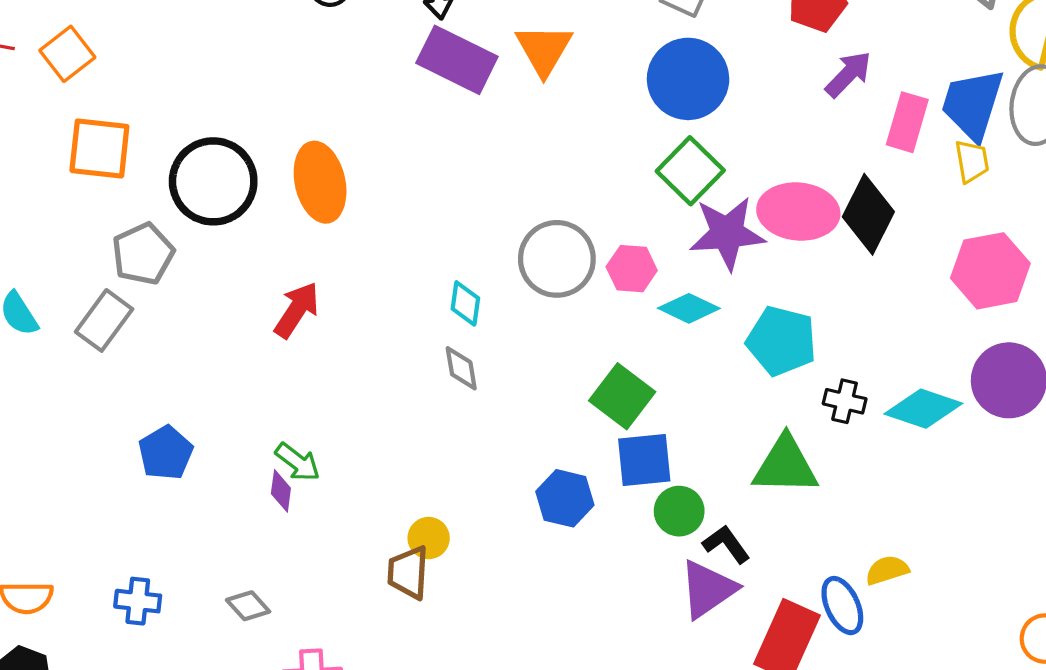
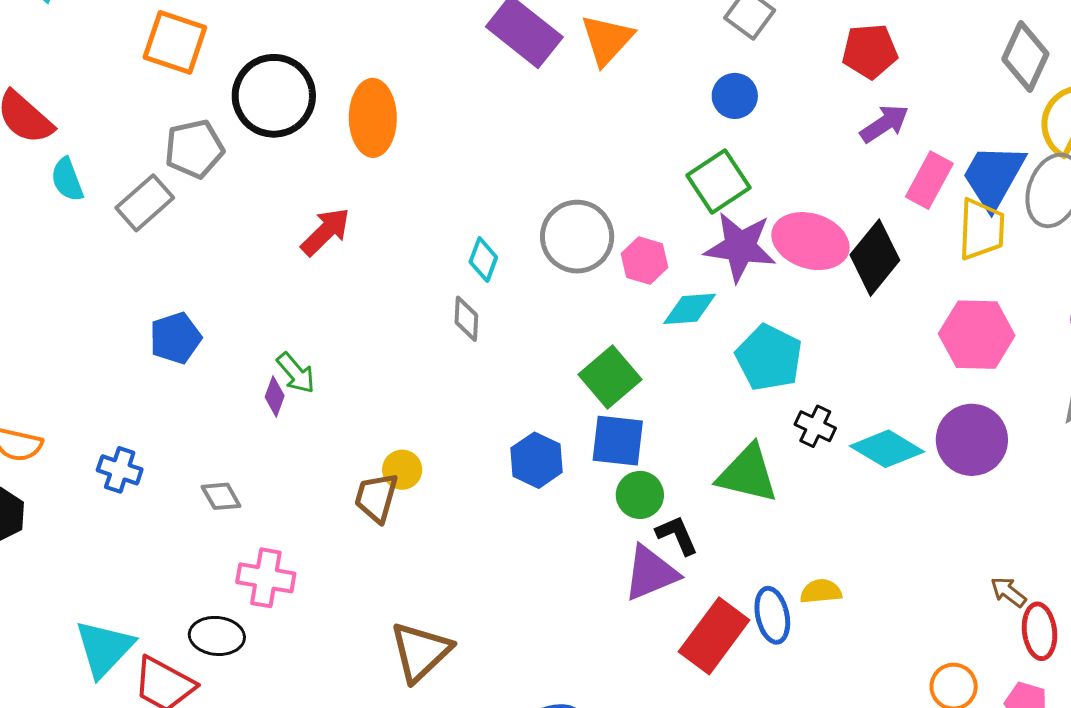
blue circle: (688, 79) -> (735, 96), size x0.6
yellow trapezoid: (972, 161) -> (981, 229), size x1.5
cyan diamond: (689, 308) -> (690, 309), turned -42

